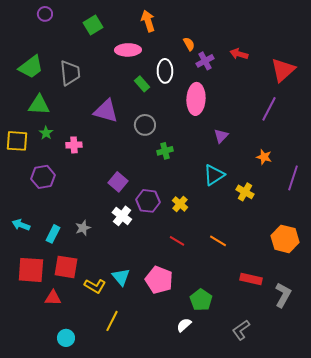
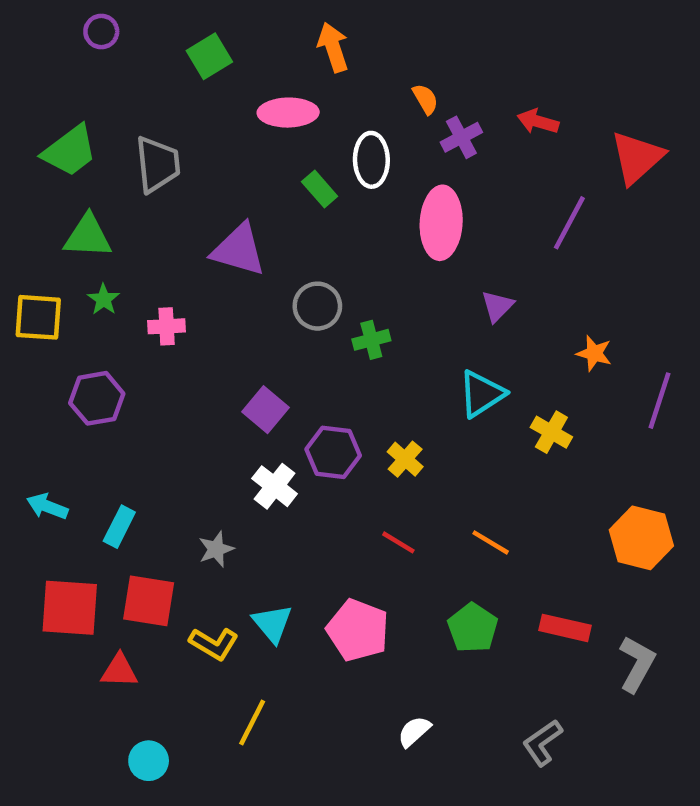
purple line: (269, 109) -> (569, 223), moved
gray circle: (145, 125) -> (317, 306), moved
gray star: (83, 228) -> (216, 549), moved
green pentagon: (201, 300) -> (473, 628), moved

